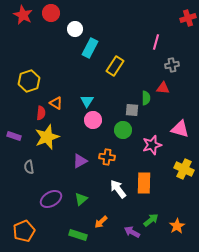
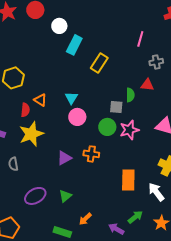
pink star: (152, 145) -> (129, 130), moved
white arrow: (118, 189) -> (156, 192), moved

